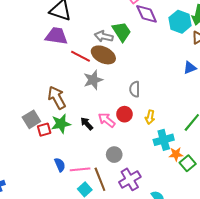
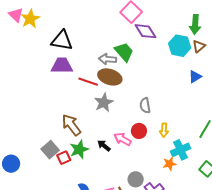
cyan hexagon: (180, 22) -> (180, 46), moved
orange star: (176, 154) -> (170, 164), moved
gray circle: (114, 155) -> (136, 179), moved

